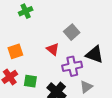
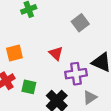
gray square: (72, 32) -> (80, 23), moved

